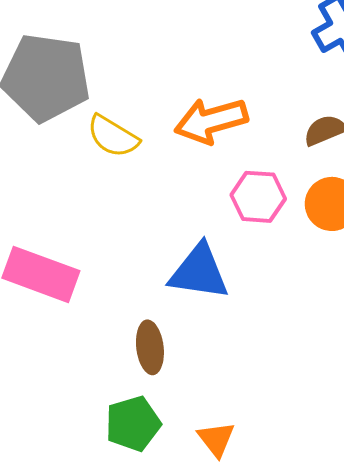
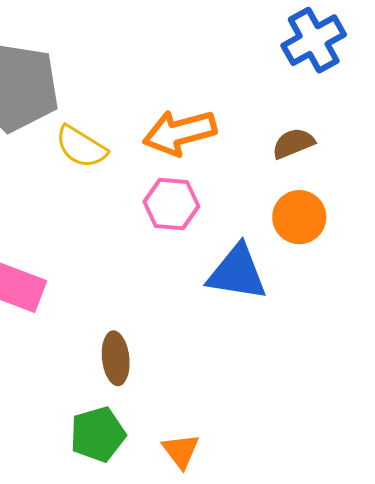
pink hexagon: (258, 197) -> (171, 204), moved
blue triangle: (199, 272) -> (237, 273), moved

